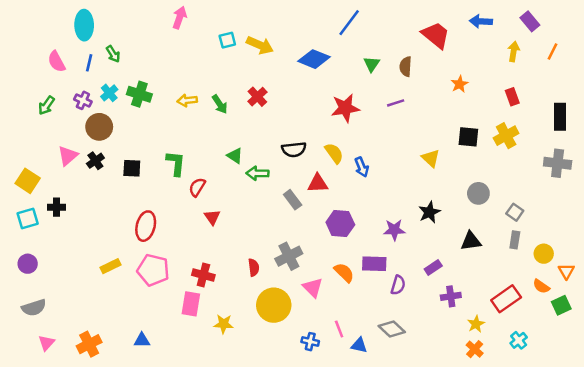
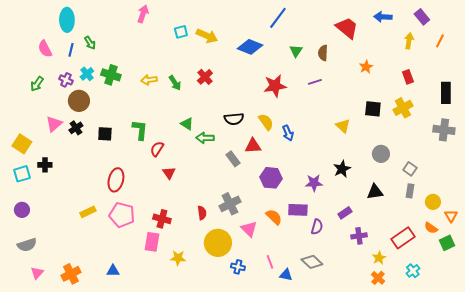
blue cross: (310, 342) -> (238, 267), moved

